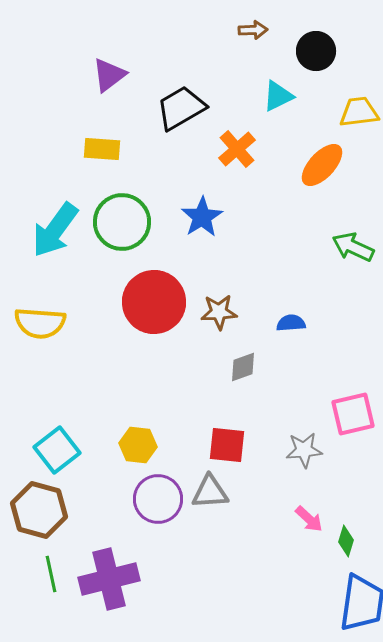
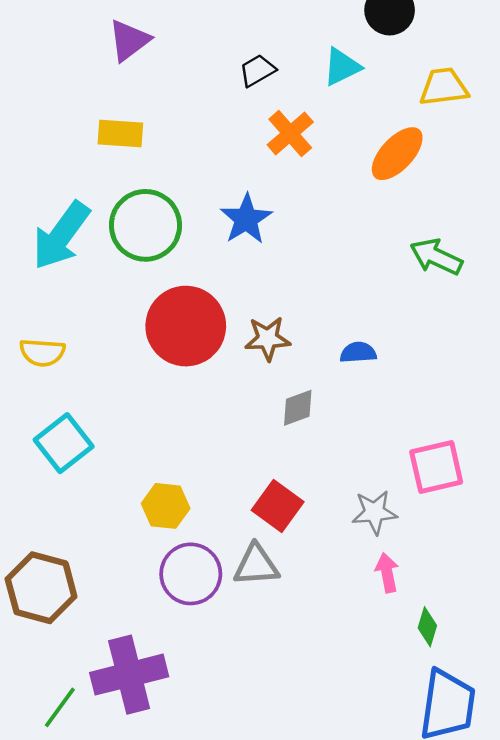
black trapezoid: (181, 108) -> (257, 71), moved, size x0.6
yellow semicircle: (40, 323) -> (42, 352), size x0.7
red square: (227, 445) -> (278, 506), turned 30
cyan square: (57, 450) -> (64, 443), moved
pink arrow: (309, 519) -> (387, 573), moved, turned -144
green line: (51, 574) -> (60, 707), moved, turned 48

